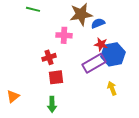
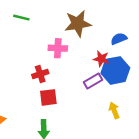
blue semicircle: (98, 23) -> (119, 39), moved
purple rectangle: (94, 63) -> (93, 81), size x0.7

